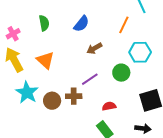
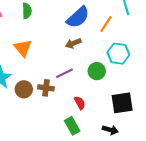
blue semicircle: (81, 24) -> (78, 17), moved, size x1.4
red semicircle: (109, 106) -> (80, 103), turned 64

